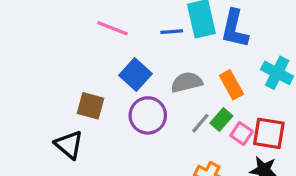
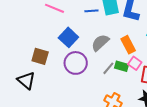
gray semicircle: (187, 82) -> (100, 43), turned -30
green rectangle: (221, 120) -> (122, 66), turned 64
pink square: (242, 134) -> (135, 63), moved

